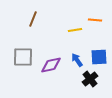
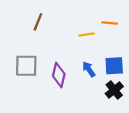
purple diamond: (51, 65) -> (59, 75), turned -65
black cross: (90, 79) -> (114, 90), moved

